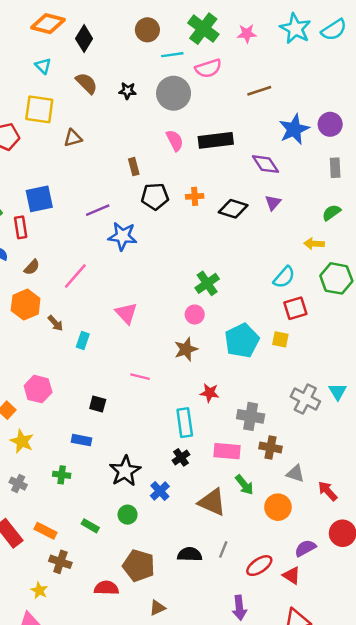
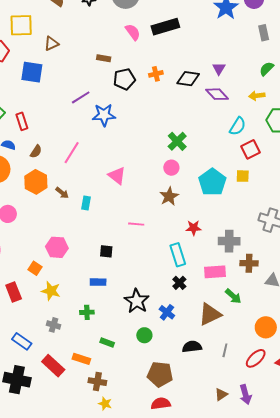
purple diamond: (266, 164) -> (217, 94), moved
brown rectangle: (134, 167) -> (104, 58), turned -56
blue square: (39, 199) -> (32, 72), moved, turned 30
brown triangle: (212, 502) -> (210, 314), turned -40
orange circle: (278, 507) -> (266, 327), moved
green rectangle: (90, 526) -> (107, 342), moved
black semicircle: (190, 554) -> (192, 347), moved
red semicircle: (106, 588) -> (161, 403), moved
yellow star: (39, 590) -> (105, 404), moved
brown triangle: (157, 608) -> (221, 395), moved

